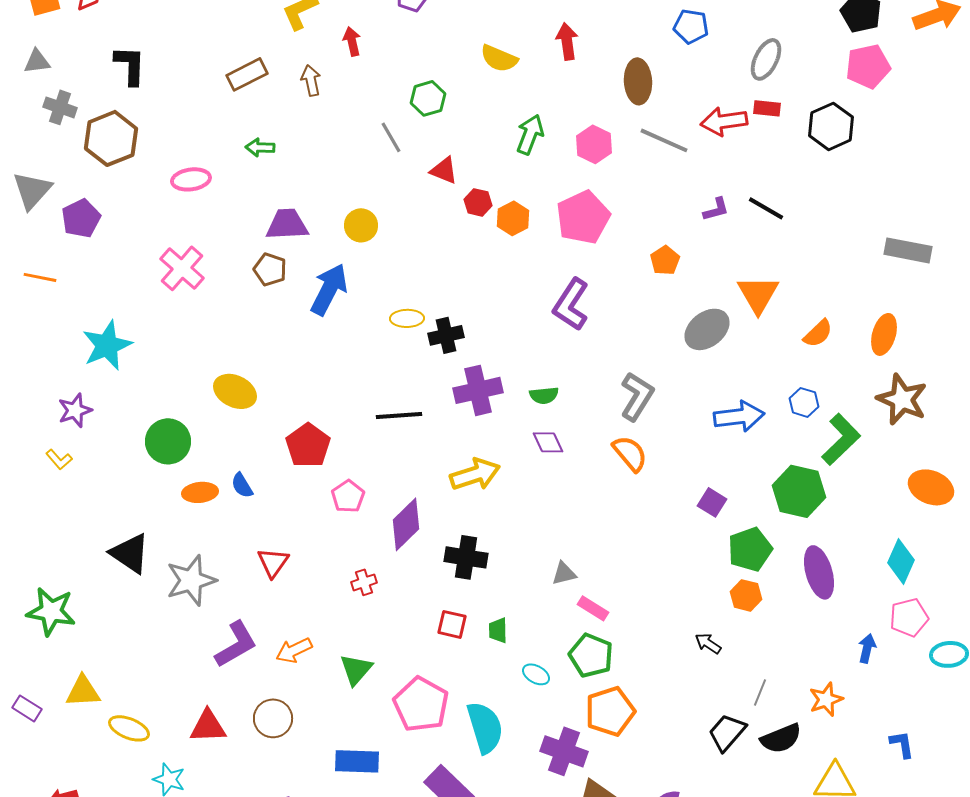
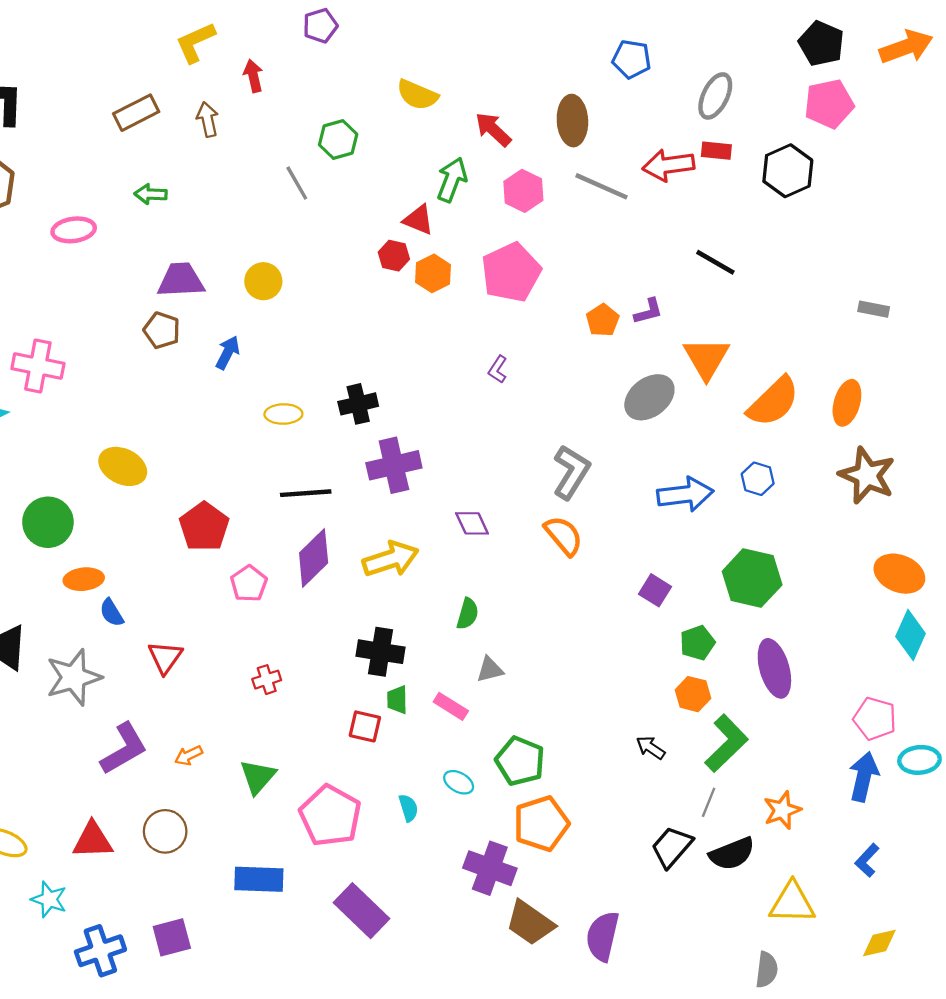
red arrow: (567, 41) -> (493, 129), moved, turned -39
red triangle: (444, 170) -> (418, 220), moved
purple L-shape: (716, 209) -> (648, 311), moved
gray rectangle: (908, 250) -> (874, 309), size x0.6
pink cross: (182, 268) -> (38, 366), moved, turned -30
blue arrow: (329, 289) -> (228, 353), size x0.6
purple L-shape: (571, 304) -> (498, 369), size x0.5
yellow ellipse: (407, 318) -> (283, 414), moved
orange semicircle: (818, 333) -> (773, 402), size x1.6
green semicircle: (544, 395) -> (468, 614), moved, turned -68
green L-shape: (841, 439) -> (726, 743), moved
blue semicircle: (242, 485) -> (112, 613), moved
purple diamond: (406, 524) -> (314, 558), moved
green pentagon: (750, 549) -> (697, 643), size x0.7
cyan diamond: (901, 561) -> (911, 635), moved
pink rectangle: (593, 608) -> (451, 706), moved
pink pentagon: (909, 617) -> (875, 719), turned 30
green trapezoid: (498, 630) -> (397, 700), moved
blue arrow: (867, 648) -> (864, 777), moved, size x1.5
orange arrow: (294, 650) -> (189, 755), size x0.7
cyan semicircle: (485, 727) -> (408, 808), moved, size x0.5
blue L-shape: (902, 744) -> (867, 860), turned -128

